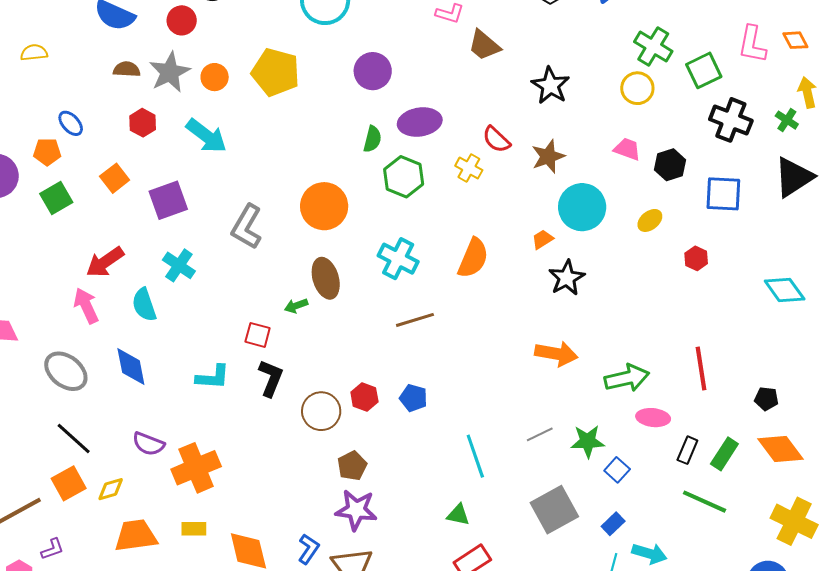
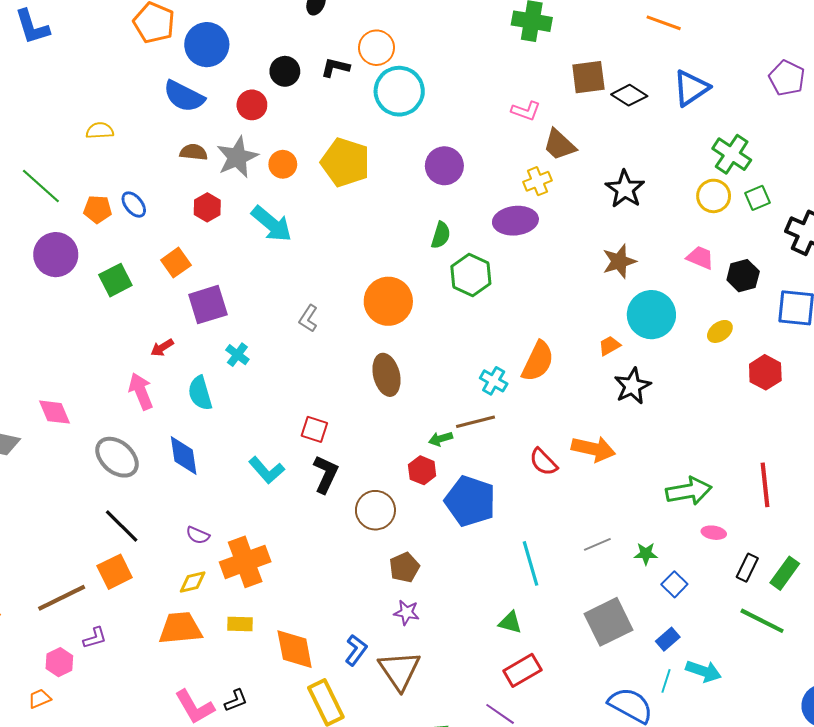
green square: (704, 70) -> (757, 198), moved, size x0.7
purple ellipse: (420, 122) -> (515, 221), moved
red semicircle: (496, 139) -> (543, 462), moved
orange pentagon: (47, 152) -> (98, 209), moved
yellow cross: (469, 168) -> (538, 181), moved, turned 36
purple square: (168, 200) -> (208, 305), moved
gray L-shape: (247, 227) -> (308, 318), size x0.6
red hexagon: (696, 258) -> (765, 372), size x1.4
cyan cross: (398, 259) -> (494, 381), moved, size x0.7
red arrow: (105, 262) -> (162, 348), size x0.6
cyan cross: (179, 265) -> (237, 355), size x0.7
green arrow: (296, 306) -> (441, 439), moved
orange arrow: (556, 354) -> (593, 449), moved
cyan L-shape: (213, 377) -> (267, 470), turned 42
red hexagon: (364, 397) -> (422, 470), moved
blue pentagon: (413, 398) -> (470, 501), size x1.8
pink ellipse: (653, 418) -> (714, 533), size x0.7
green star: (588, 441) -> (646, 554), size x0.7
purple semicircle: (148, 444) -> (198, 535), size x0.7
yellow diamond: (111, 489) -> (193, 582), moved
purple star: (356, 510) -> (407, 613), size x0.6

